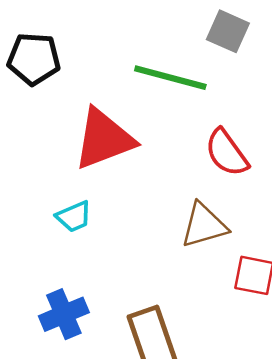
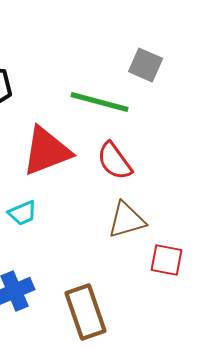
red semicircle: (227, 153) -> (115, 161), moved

